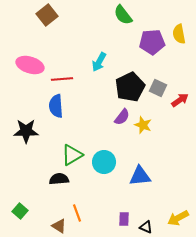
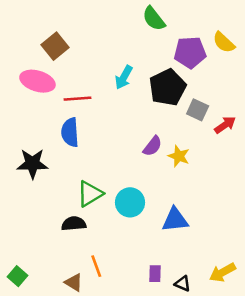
brown square: (47, 15) -> (55, 46), moved
yellow semicircle: (179, 34) -> (224, 42), turned -36
black pentagon: (130, 87) -> (168, 87), moved
green square: (20, 211) -> (17, 276), moved

